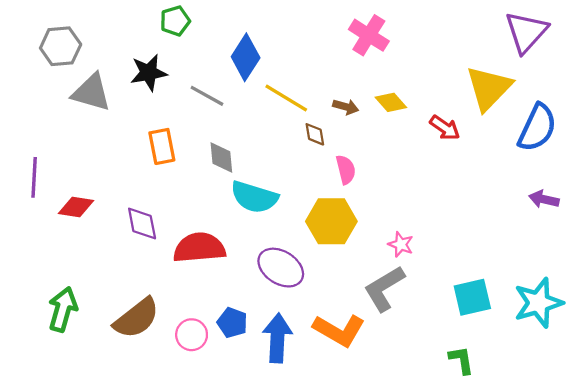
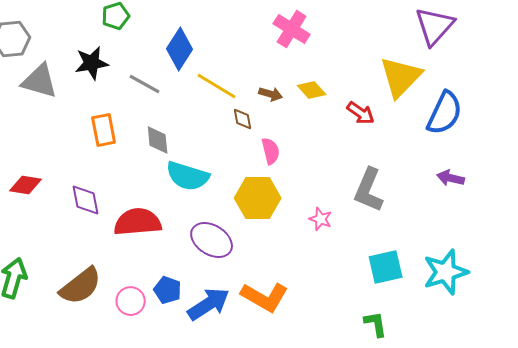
gray L-shape: (384, 288) -> (369, 190), moved, turned -36
blue arrow: (277, 338) -> (209, 304), turned 54

